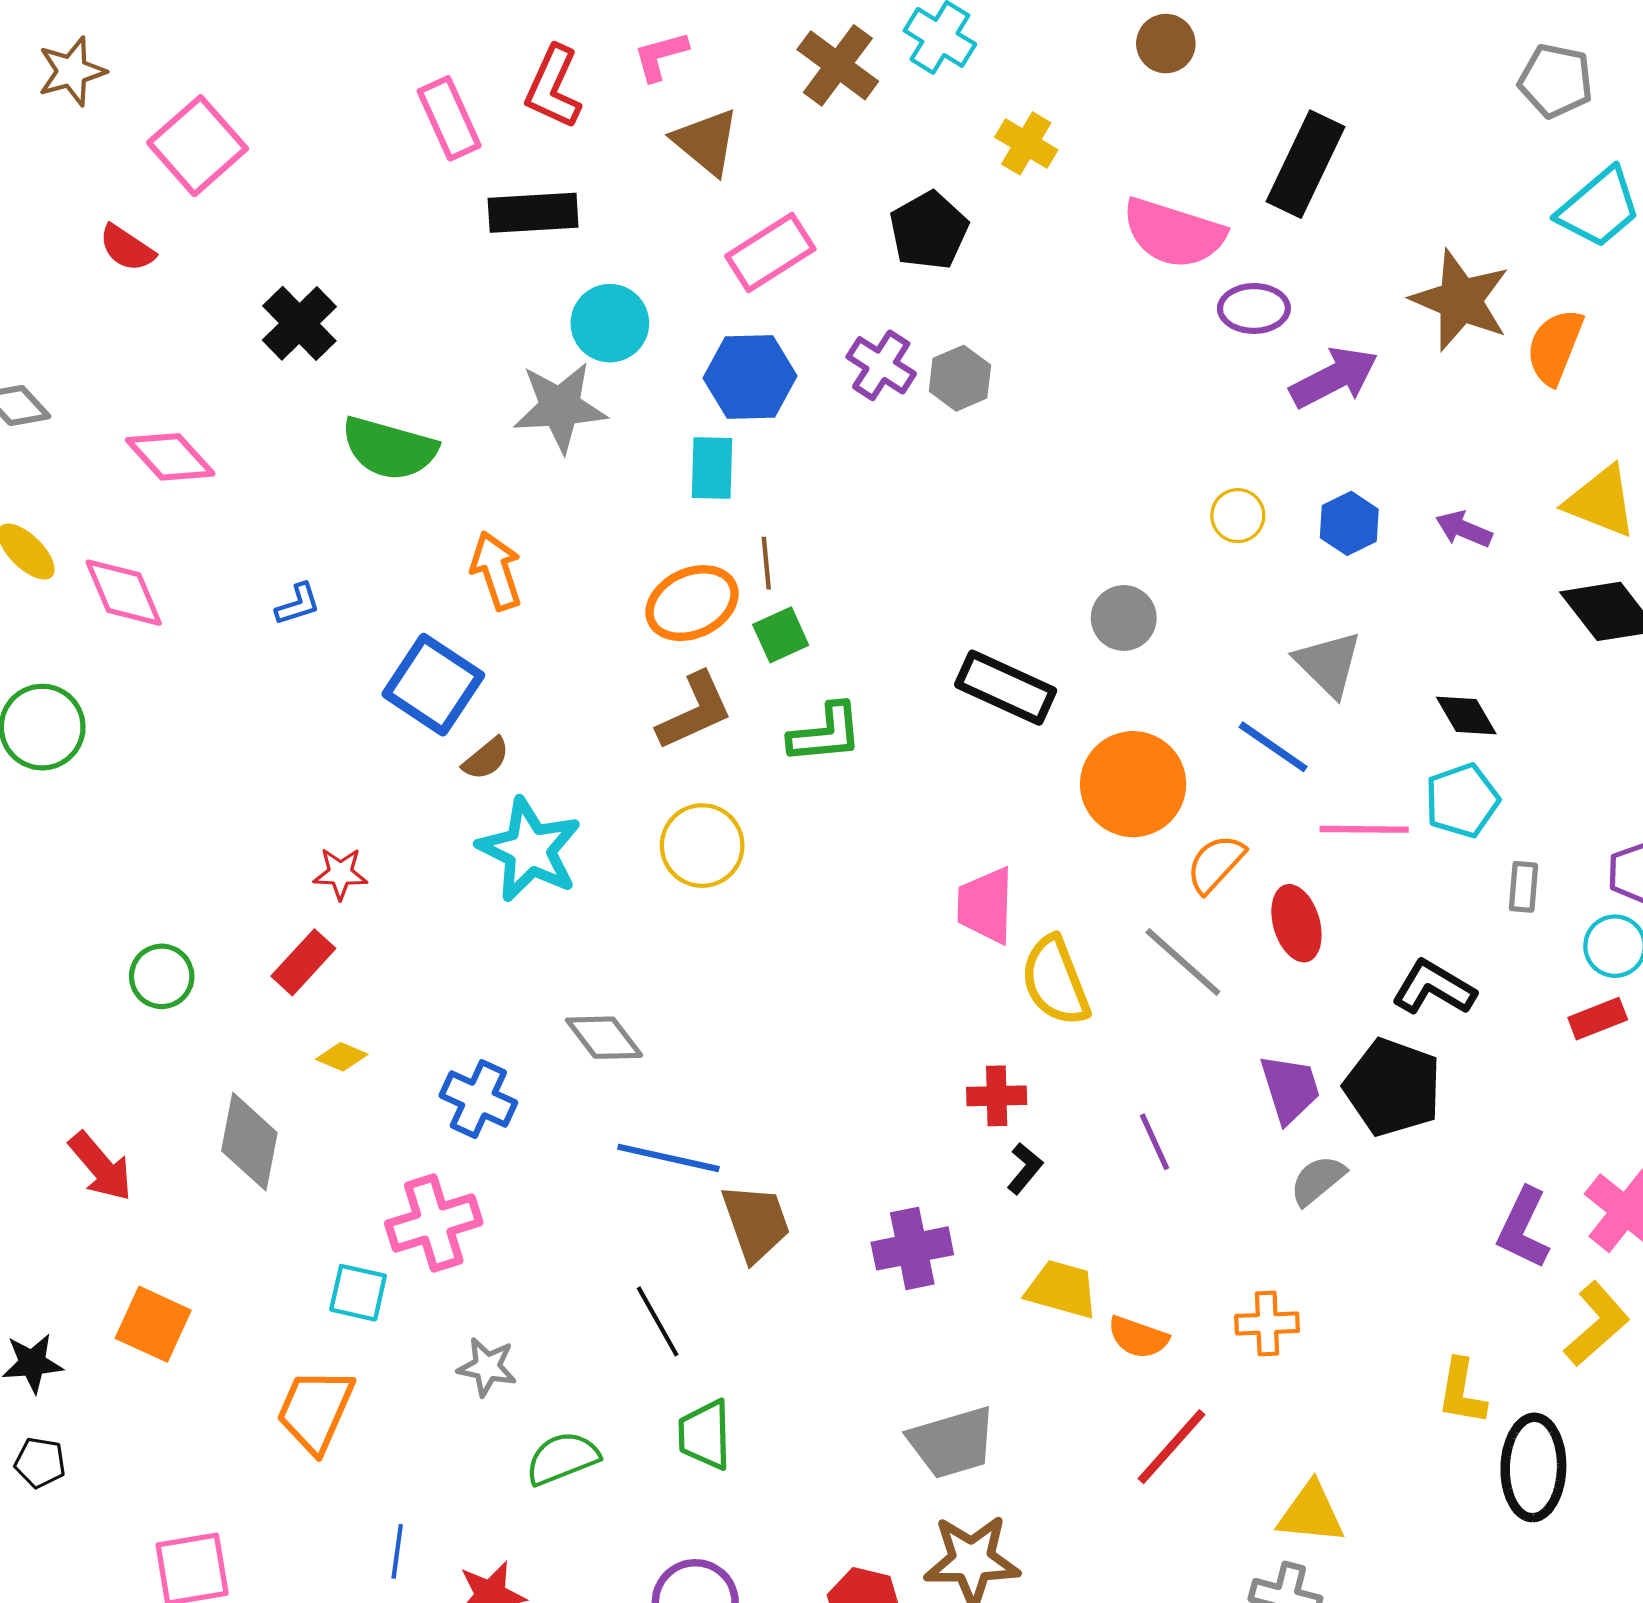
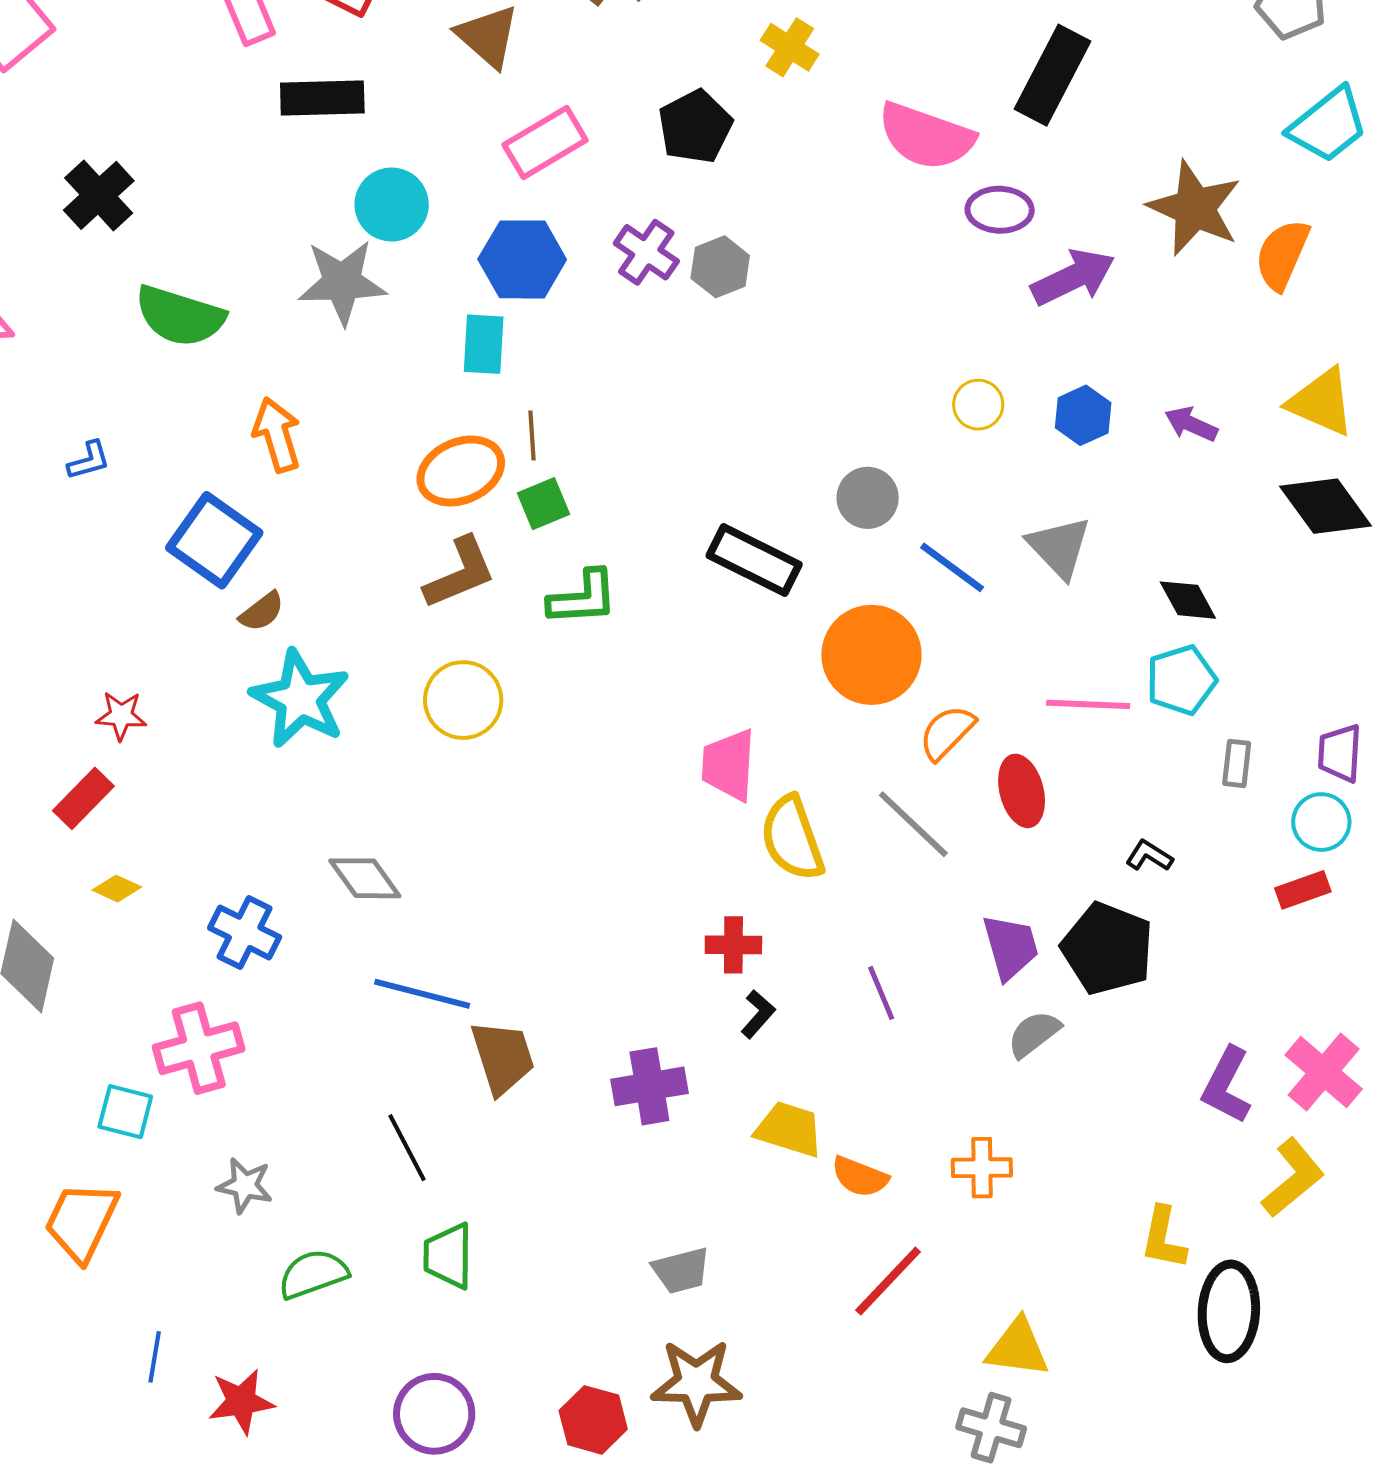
blue line: (1273, 747) -> (952, 567), moved
black L-shape: (1434, 988) -> (1149, 856), size x0.6
gray trapezoid: (952, 1442) -> (681, 1271), size x0.7

